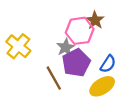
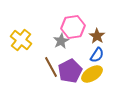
brown star: (95, 20) -> (97, 36), moved
purple pentagon: (76, 63) -> (70, 71), moved

